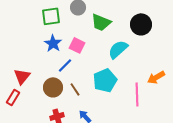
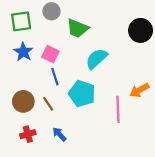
black circle: (141, 24) -> (141, 30), moved
blue line: (65, 65) -> (55, 77), moved, turned -63
cyan pentagon: (105, 80) -> (82, 94), turned -30

